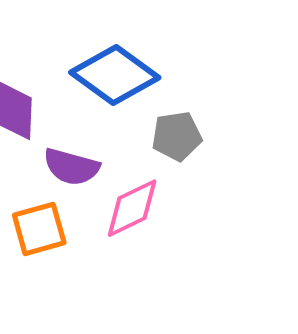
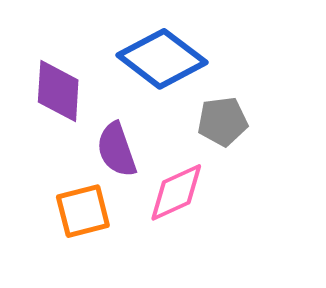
purple semicircle: (71, 167) -> (117, 150), turned 54

